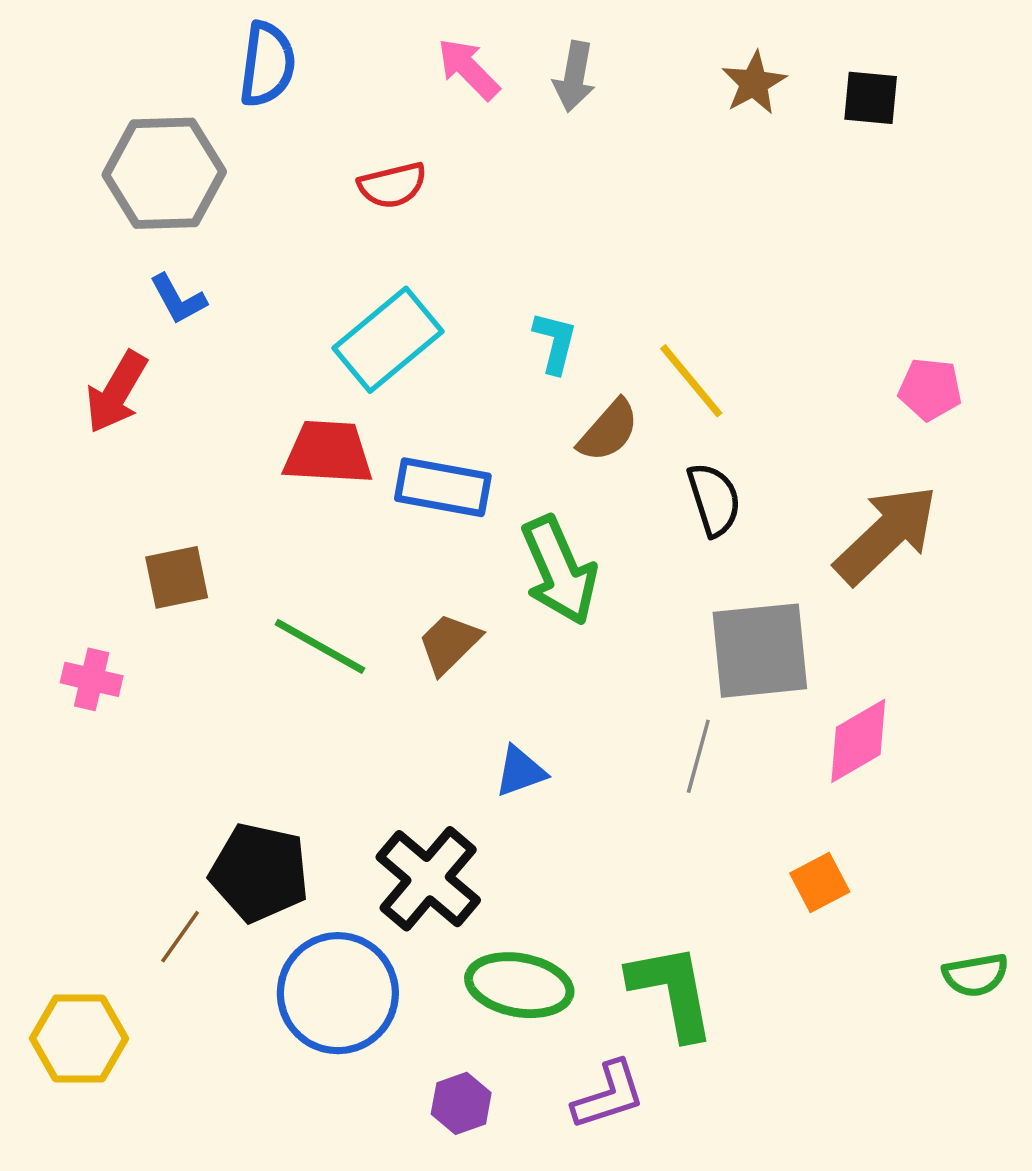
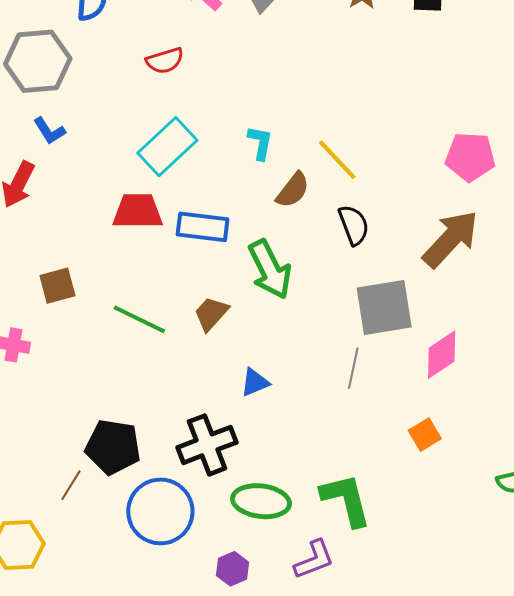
pink pentagon: (930, 389) -> (470, 157), size x1.4
black cross: (428, 879) -> (207, 445), turned 32

